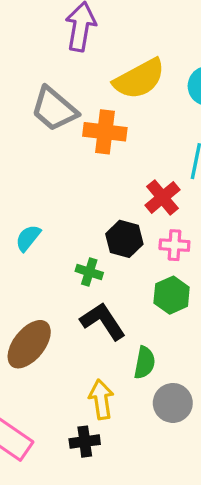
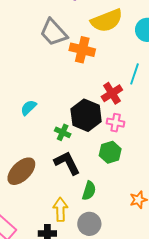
black hexagon: (124, 239) -> (86, 115), size x1.4
gray circle: (173, 403) -> (89, 224), moved

